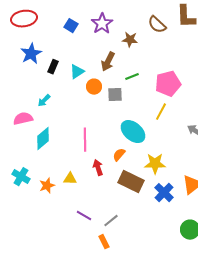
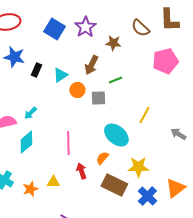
blue square: (71, 26) -> (54, 29), size x1.5
blue star: (31, 54) -> (14, 57), turned -30
pink pentagon: (168, 84) -> (165, 61), moved
cyan arrow: (44, 101) -> (30, 113), moved

